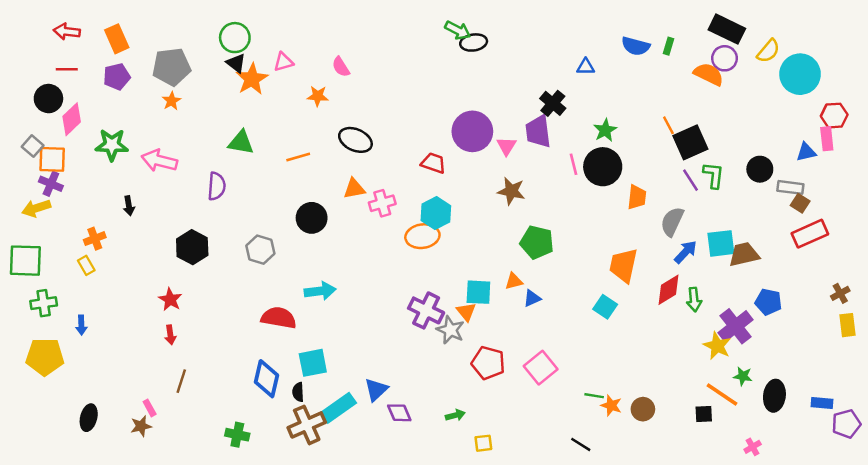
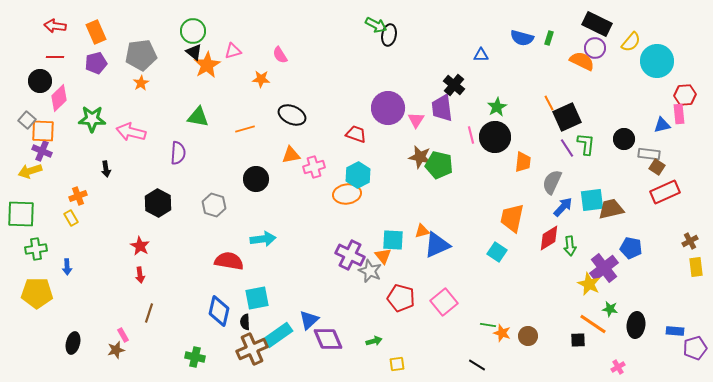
black ellipse: (474, 42) -> (389, 35), turned -70
green pentagon: (537, 242) -> (439, 165), moved
blue triangle: (532, 298) -> (437, 245), size x1.8
purple diamond: (399, 413) -> (328, 339), size x1.4

